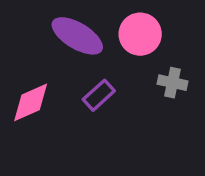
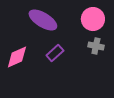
pink circle: (140, 34) -> (93, 19), moved

